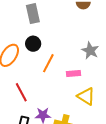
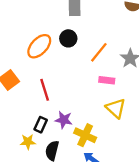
orange line: (48, 63) -> (99, 52), moved

